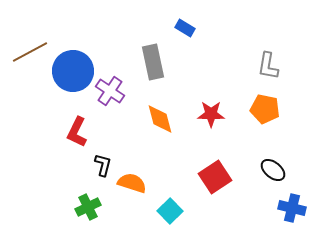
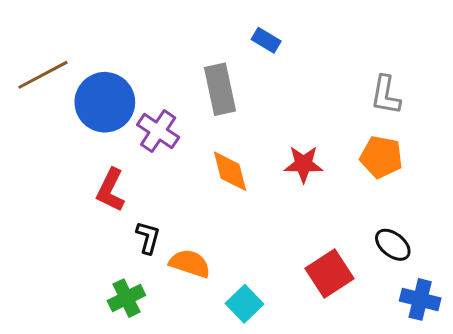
red square: (215, 177) -> (329, 274), moved

